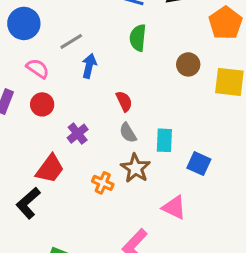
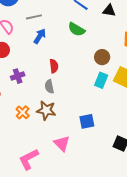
green semicircle: (138, 38) -> (76, 29), turned -84
cyan rectangle: (164, 140) -> (101, 80), moved
blue square: (199, 164) -> (87, 121), turned 35
brown star: (135, 168) -> (46, 110), turned 30

